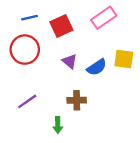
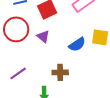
purple triangle: (70, 61) -> (43, 36), moved

